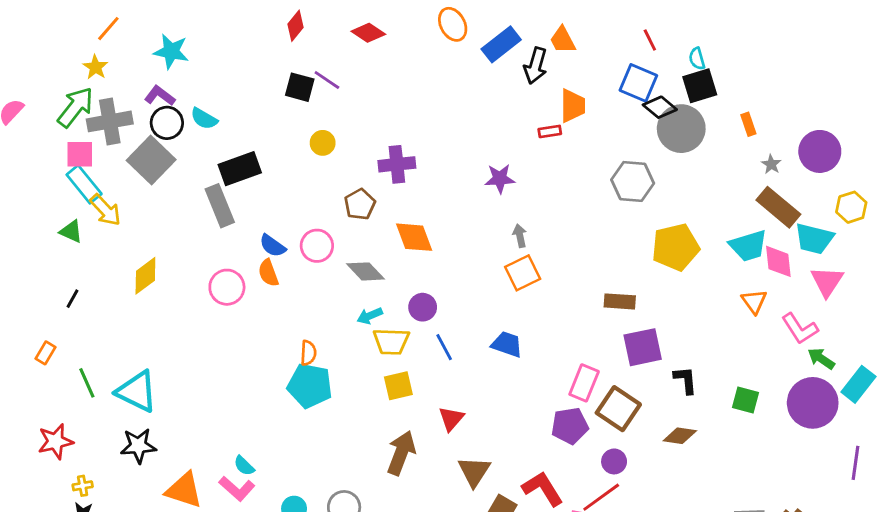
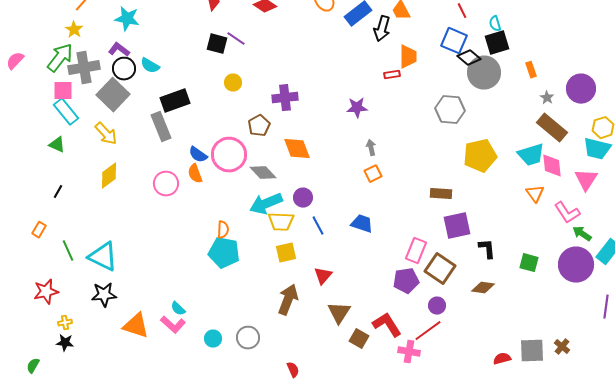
yellow arrow: (105, 210) -> (106, 134), moved
cyan trapezoid: (814, 239) -> (597, 149), moved
pink circle: (317, 246) -> (229, 155), size x1.5
orange square: (523, 273) -> (373, 174), size x0.7
cyan arrow: (370, 316) -> (266, 204), size x1.8

